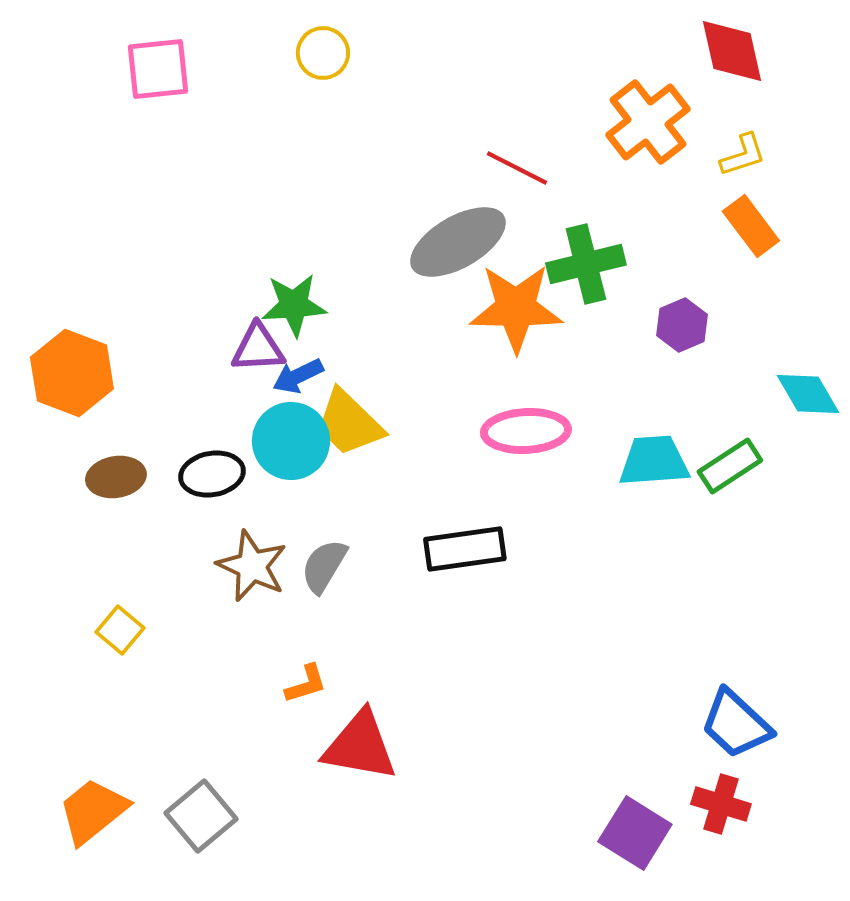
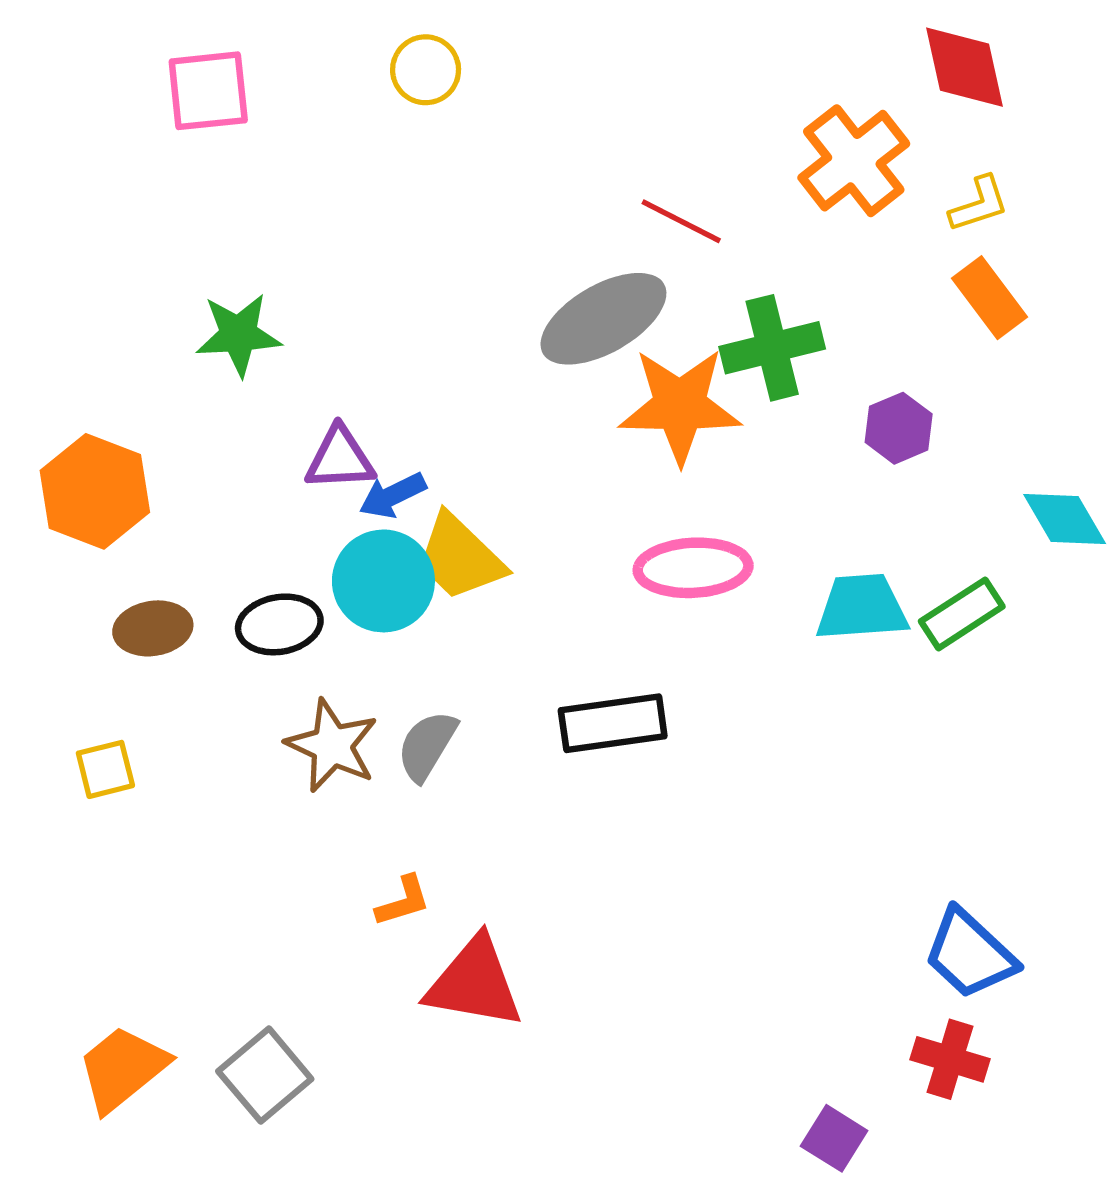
green star: (294, 305) -> (238, 335), moved
yellow square: (120, 630) -> (105, 769), moved, turned 36
purple square: (635, 833) -> (834, 1138), moved, size x0.7

